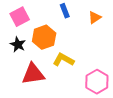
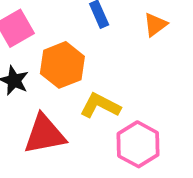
pink hexagon: (97, 82) -> (138, 144), moved

